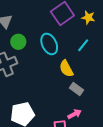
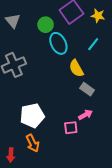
green circle: (18, 42) -> (46, 25), moved

